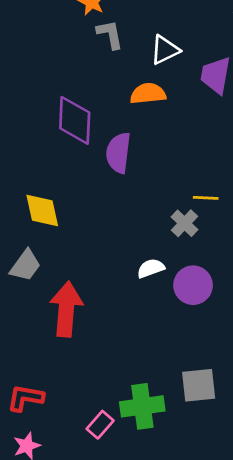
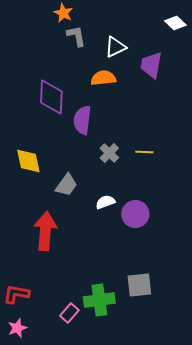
gray cross: (185, 223) -> (109, 153), moved
gray trapezoid: (25, 265) -> (66, 185), moved

